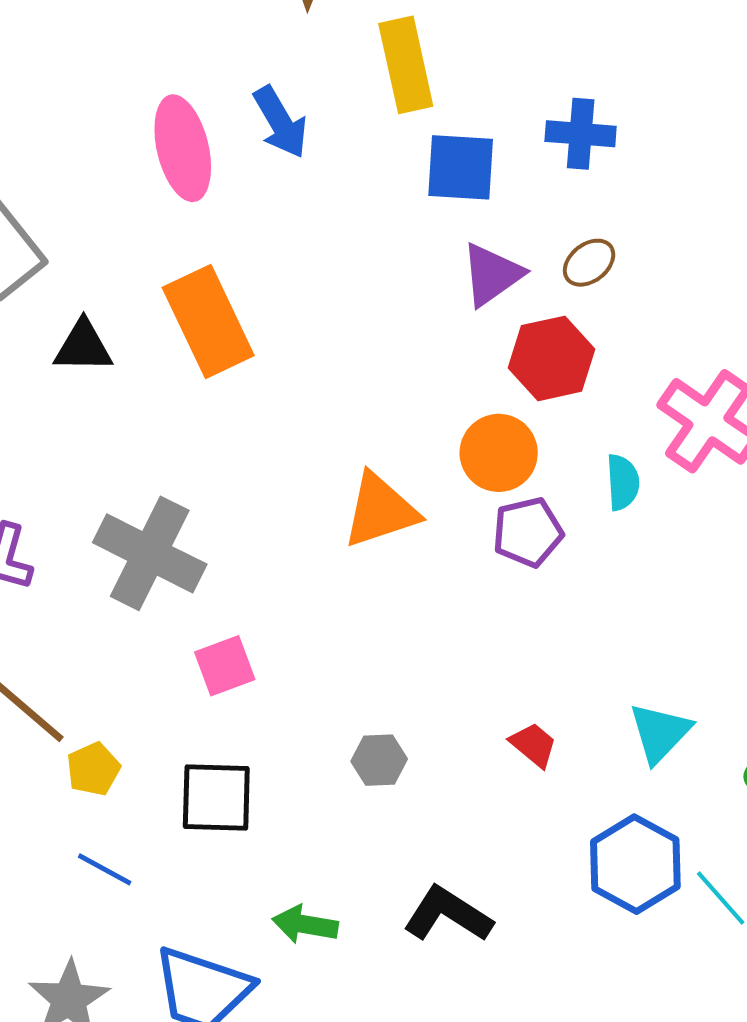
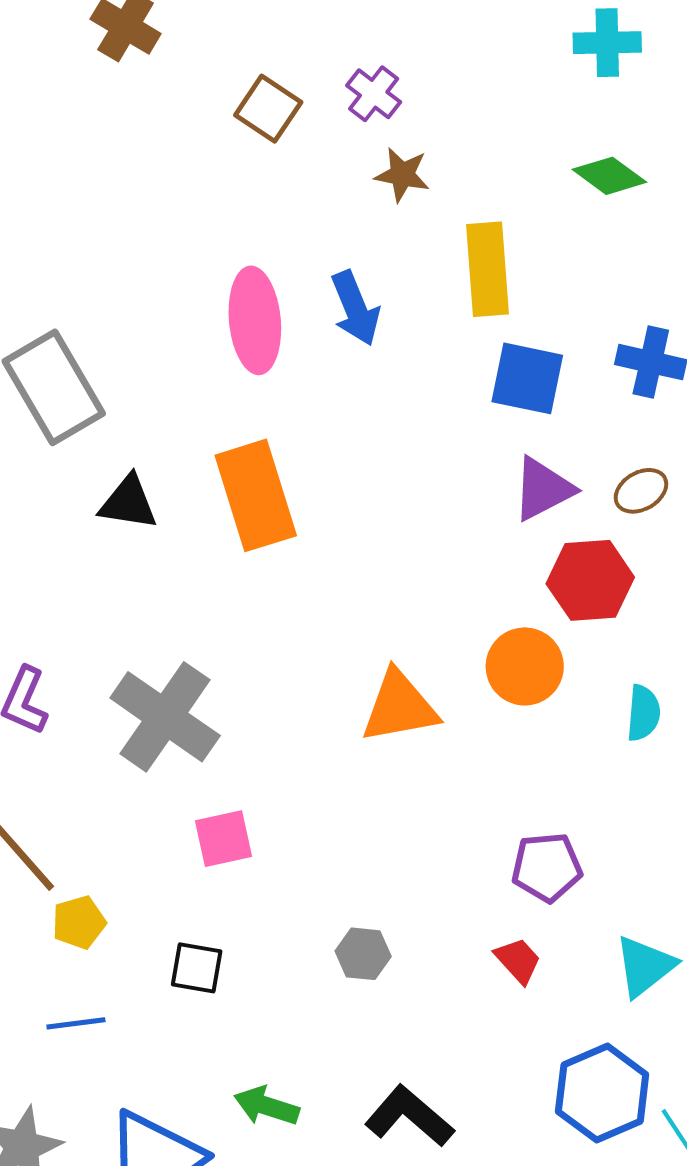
purple pentagon: (528, 532) -> (547, 867), moved
black square: (216, 798) -> (197, 968), size x0.7
blue line: (105, 869) -> (76, 1023), turned -44

